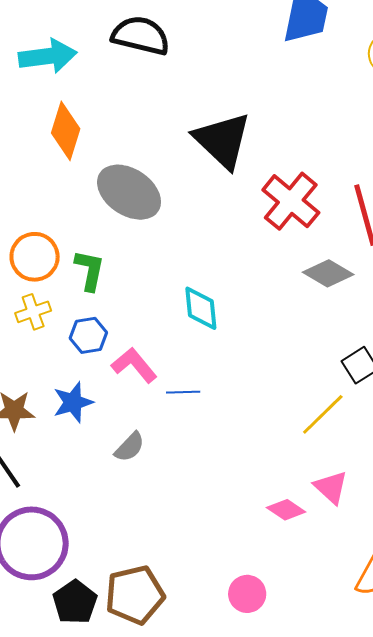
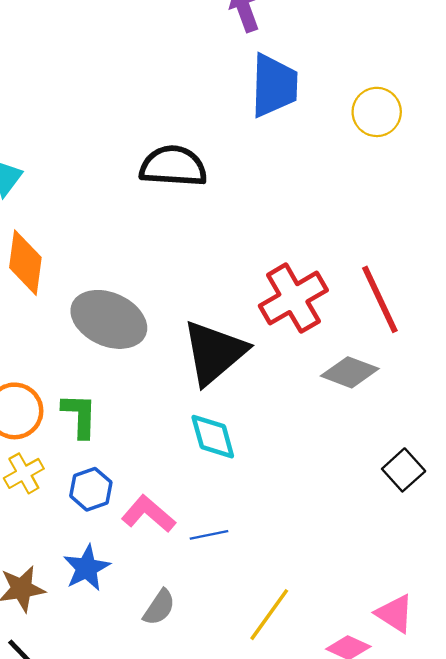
black semicircle: (141, 36) -> (173, 166), moved
black triangle: (222, 140) -> (214, 352), moved, turned 46
red cross: (291, 201) -> (293, 298), turned 30
yellow line: (323, 414) -> (269, 615), moved

